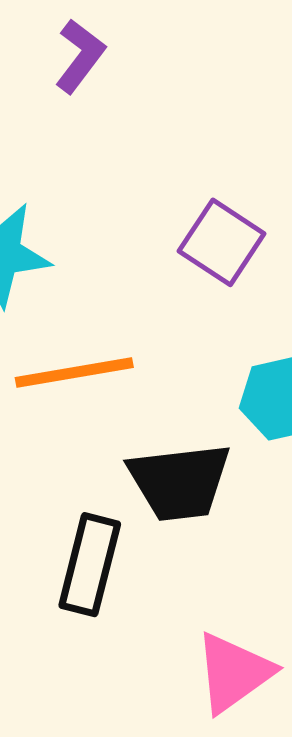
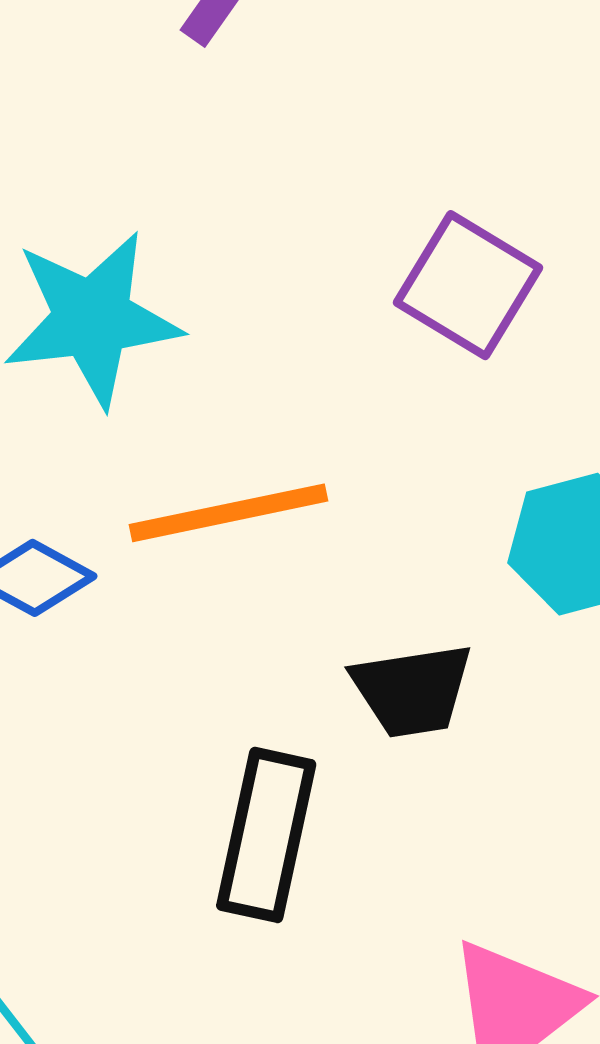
black trapezoid: (180, 482) -> (412, 690), size x0.7

